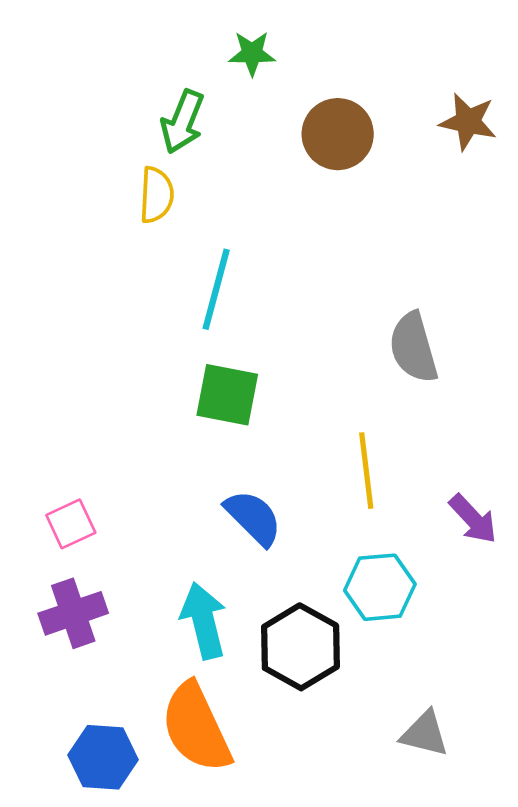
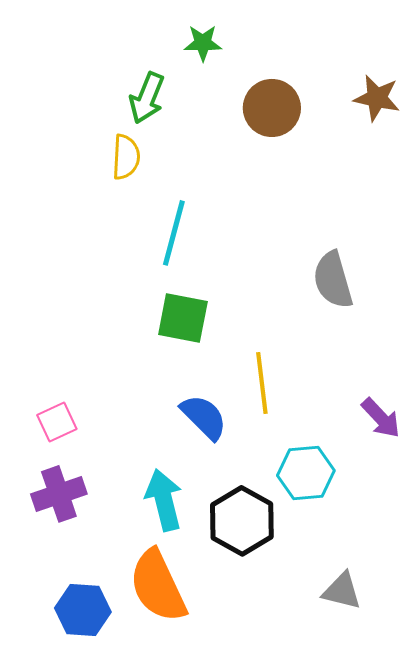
yellow line: (366, 471) -> (262, 383), moved

